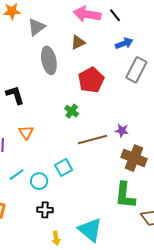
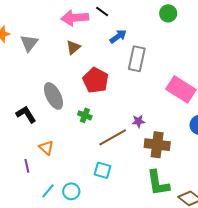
gray ellipse: (49, 60) -> (53, 96), moved
cyan square: (64, 168) -> (102, 170), moved, turned -30

